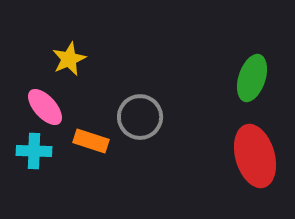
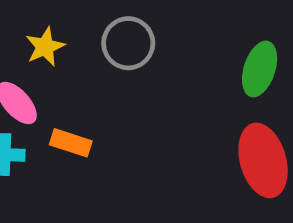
gray circle: (140, 117) -> (128, 43), moved

